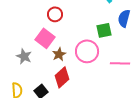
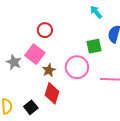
gray star: (24, 56) -> (14, 62), moved
red diamond: (62, 77) -> (52, 93), turned -30

